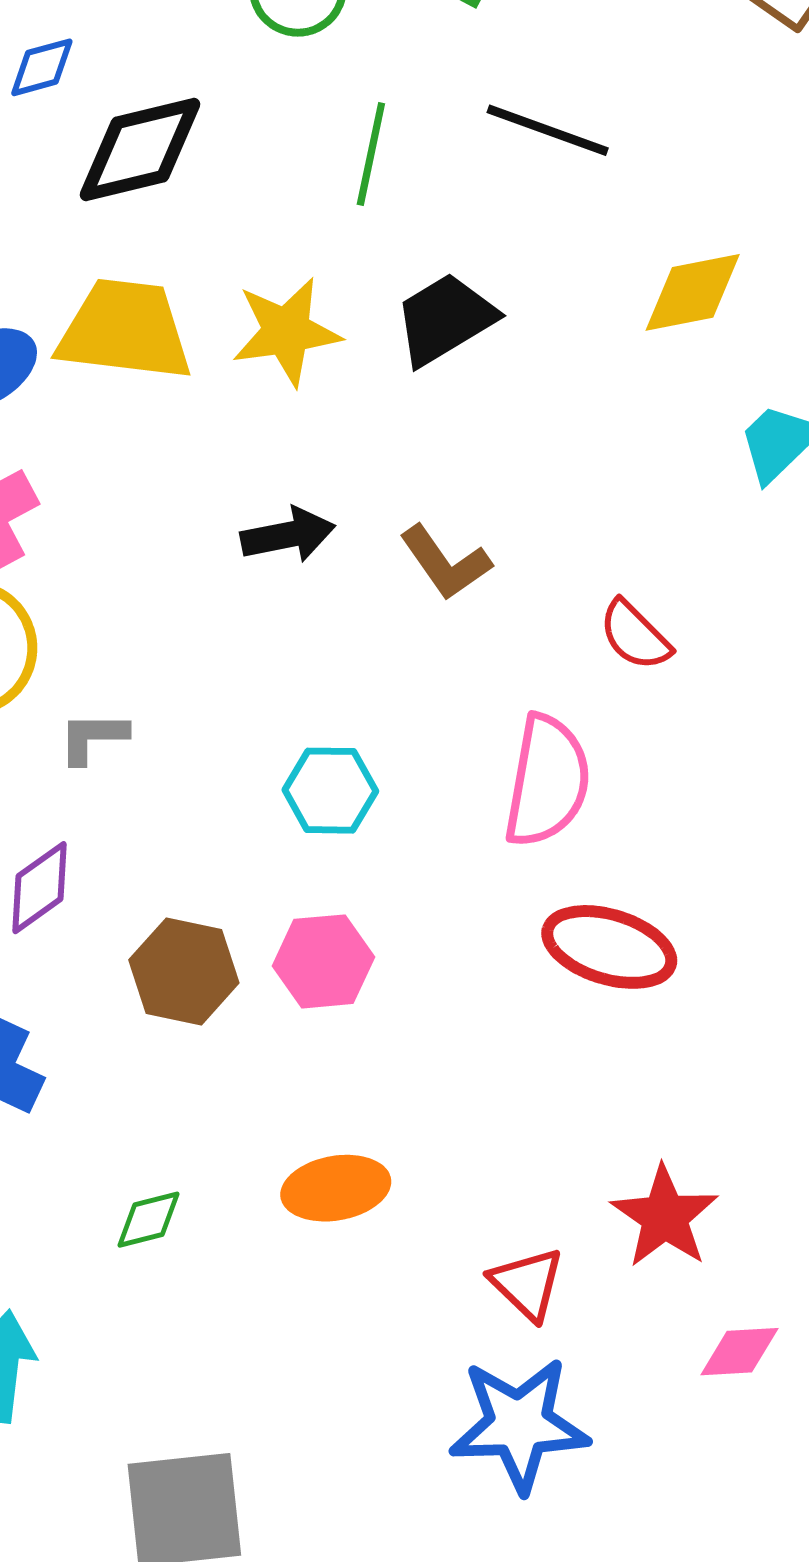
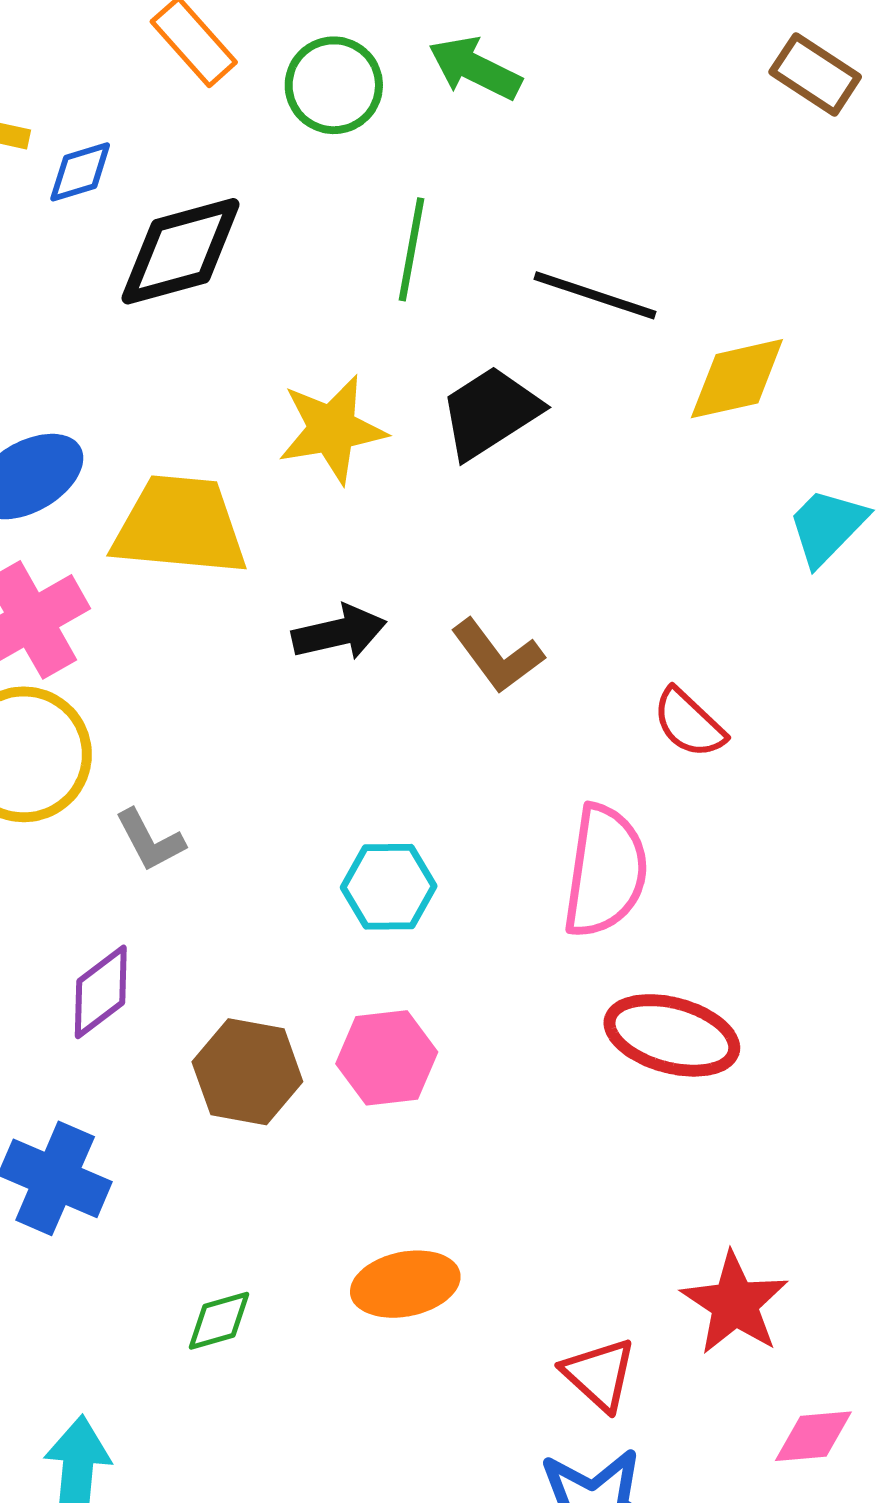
black line: (548, 130) -> (595, 295), moved
yellow trapezoid: (125, 330) -> (180, 526), moved
gray L-shape: (93, 737) -> (150, 840), turned -116

